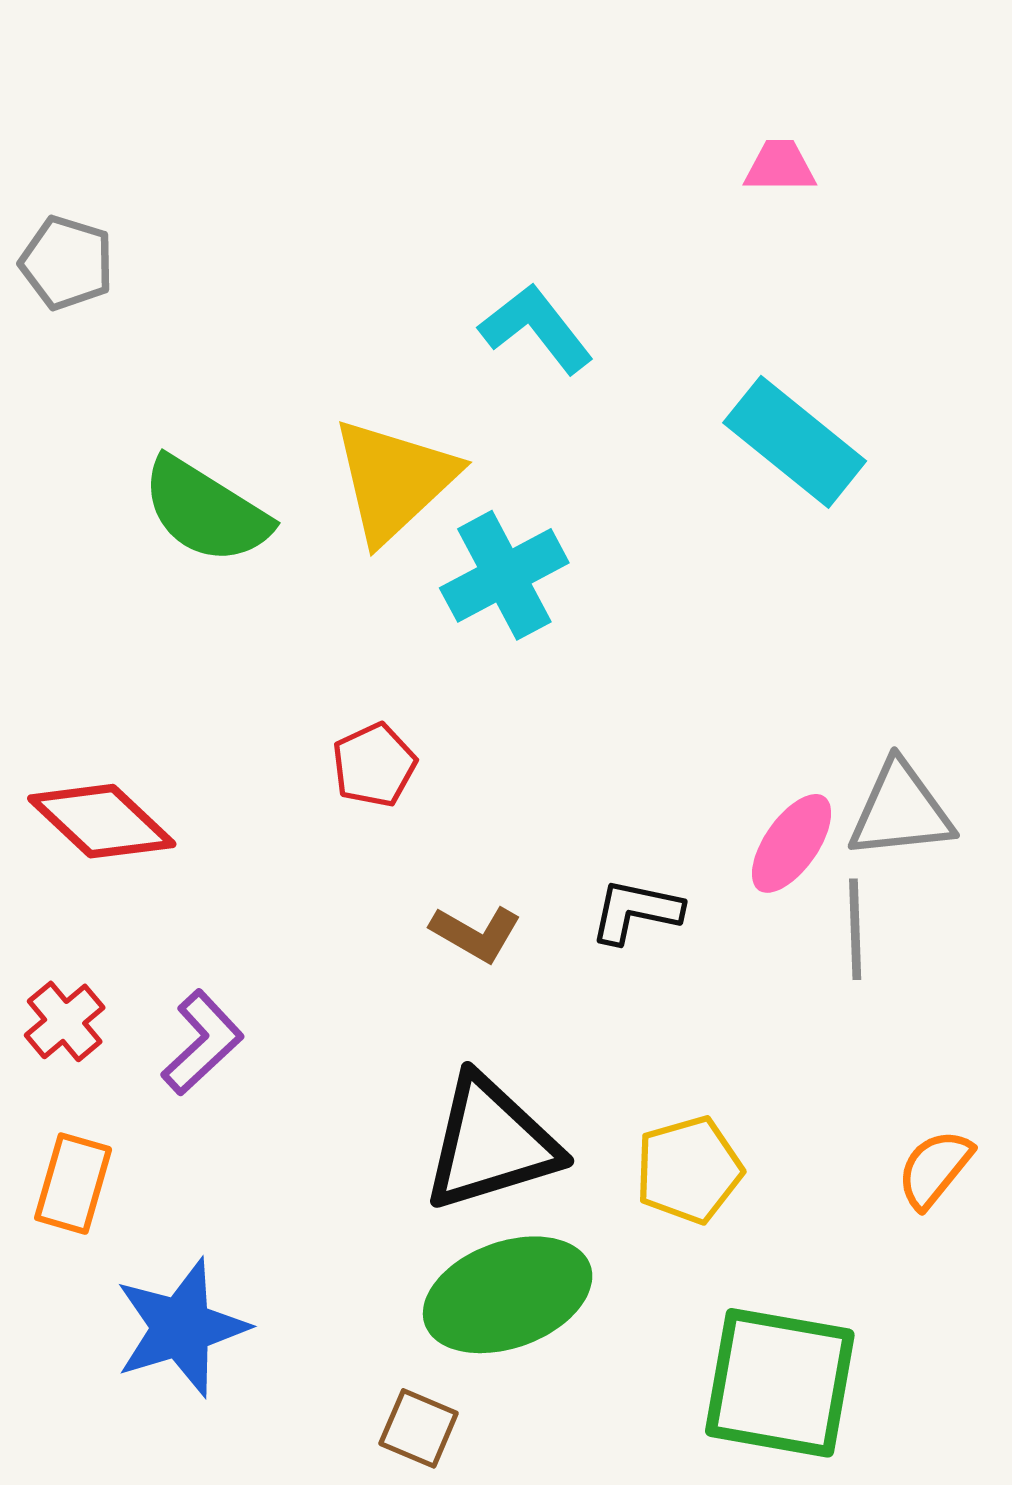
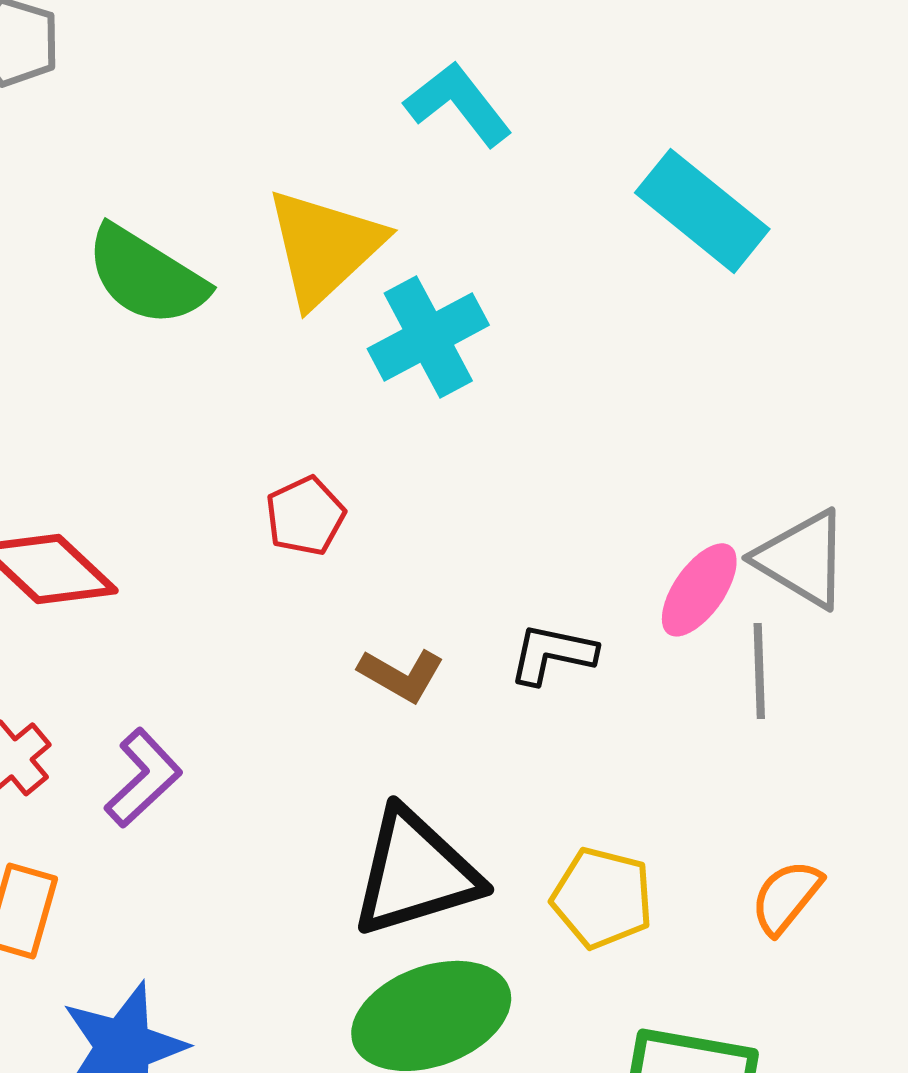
gray triangle: (901, 811) -> (802, 559), turned 37
orange semicircle: (935, 1169) -> (786, 897), moved
yellow pentagon: (689, 1170) -> (602, 898), turned 30

